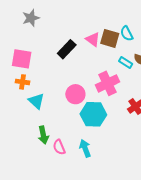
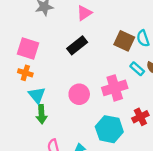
pink triangle: (93, 39) -> (84, 13), moved, turned 42
cyan hexagon: (93, 114) -> (109, 129), moved
green arrow: (43, 135) -> (41, 114), moved

